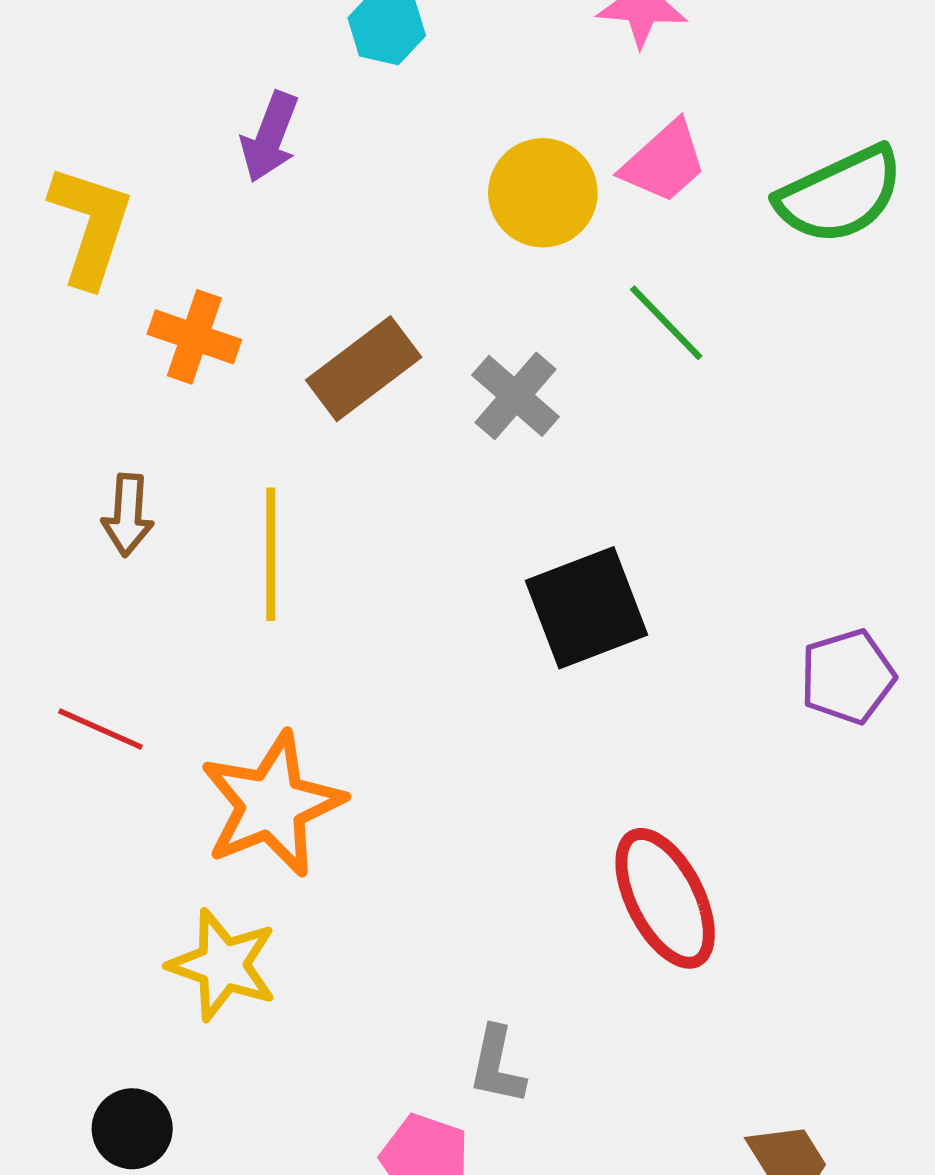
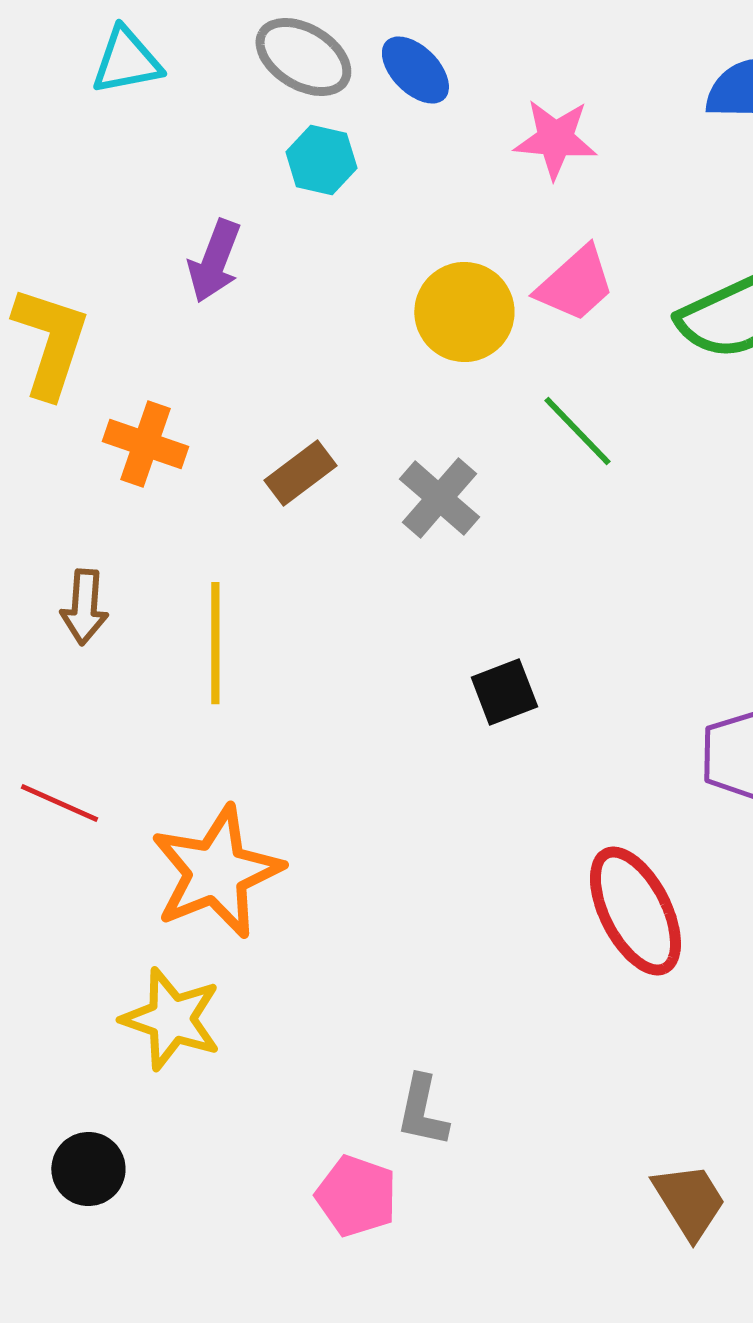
brown rectangle: (364, 369) -> (300, 473), size x0.7
black square: (587, 608) -> (504, 692), size x0.6
red ellipse: (665, 898) -> (635, 911), moved

